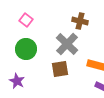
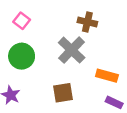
brown square: (60, 69) -> (63, 93), moved

